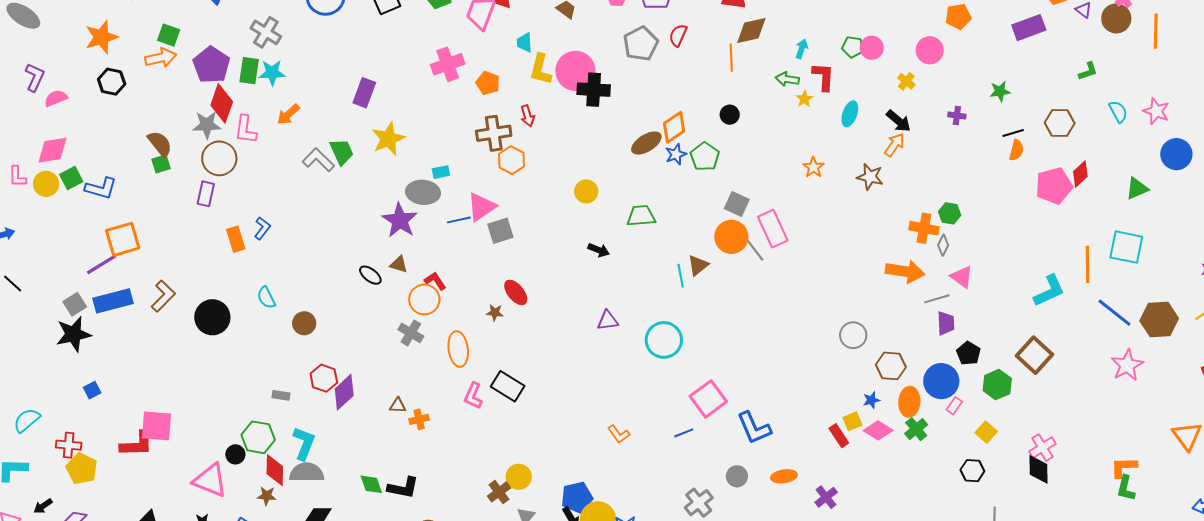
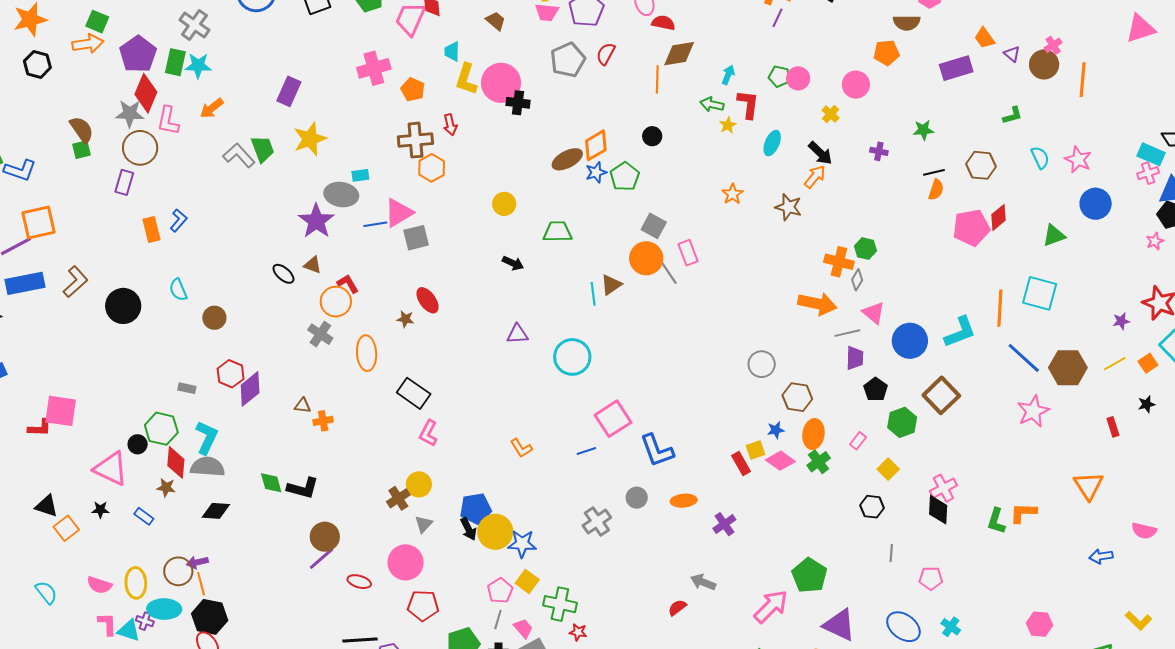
black cross: (594, 90) -> (518, 103), size x0.7
pink rectangle: (773, 229) -> (688, 253), size x0.7
blue circle: (941, 381) -> (910, 341), moved
pink L-shape: (473, 396) -> (428, 433), moved
red L-shape: (137, 444) -> (40, 428), size x0.7
green L-shape: (1126, 488) -> (996, 521), moved

